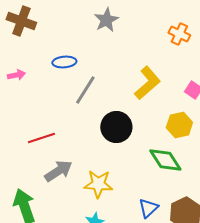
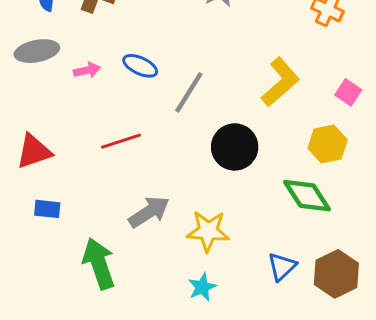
blue ellipse: (64, 62) -> (140, 66), moved, turned 30
red line: (41, 138) -> (121, 141), moved

